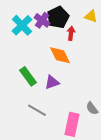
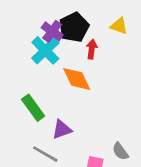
cyan cross: (22, 25) -> (45, 50), moved
purple triangle: (52, 82) -> (62, 130), moved

